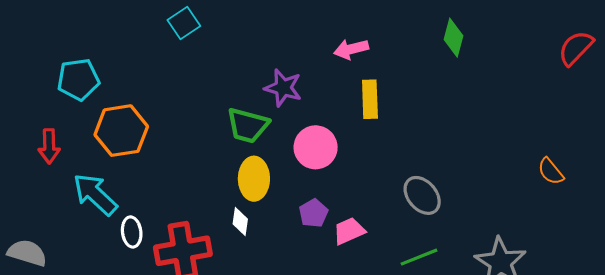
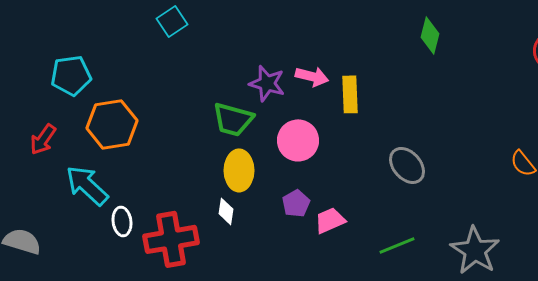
pink arrow: (351, 49) -> (312, 76), moved, turned -152
red arrow: (49, 146) -> (43, 139), turned 36
gray ellipse: (422, 195) -> (407, 165), moved

